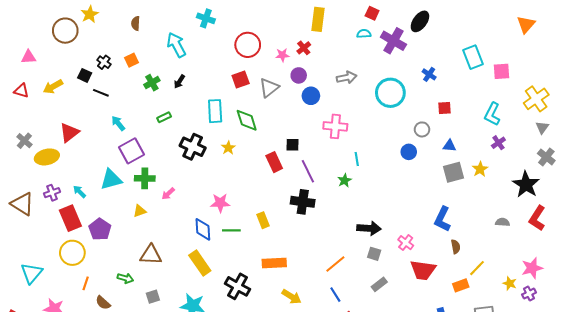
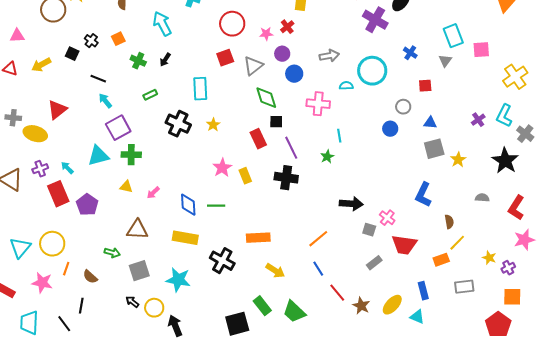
cyan semicircle: (364, 34) -> (346, 86), moved
green cross: (152, 83) -> (138, 61), turned -35
black line: (101, 93) -> (98, 79), moved
cyan L-shape: (492, 114) -> (504, 116), moved
green diamond: (247, 120) -> (266, 98), moved
gray triangle: (542, 127) -> (445, 61), moved
gray cross: (24, 141) -> (13, 118), turned -35
yellow ellipse: (47, 157) -> (35, 134), turned 30
yellow star: (480, 169) -> (458, 160), moved
pink arrow: (168, 194) -> (153, 193), moved
pink star: (220, 203) -> (222, 168), moved, turned -30
yellow triangle: (140, 211) -> (126, 187), turned 32
red L-shape: (537, 218) -> (516, 208), moved
yellow rectangle: (263, 220) -> (245, 176), moved
brown semicircle: (456, 247) -> (449, 222), moved
yellow circle: (72, 253) -> (52, 244), moved
gray square: (374, 254) -> (369, 230), moved
yellow rectangle: (200, 263) -> (185, 238), turned -45
pink star: (532, 268) -> (524, 240), moved
orange line: (86, 283) -> (66, 269), moved
gray rectangle: (379, 284) -> (374, 263), moved
gray square: (153, 297) -> (139, 271), size x1.5

